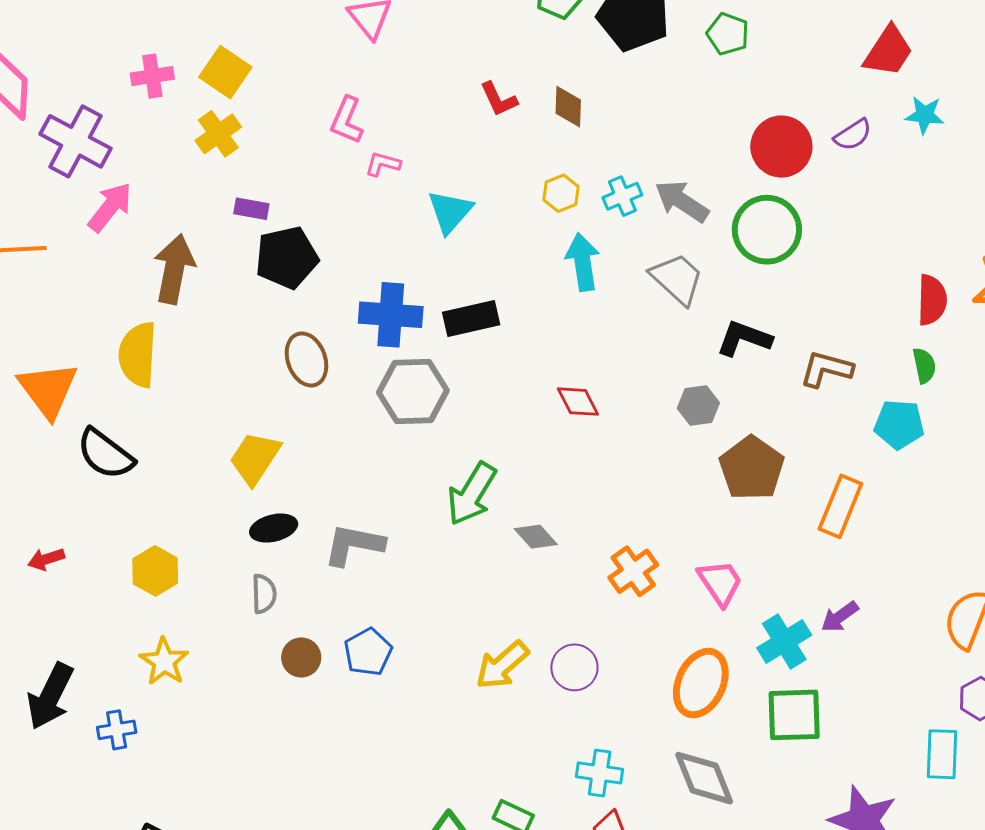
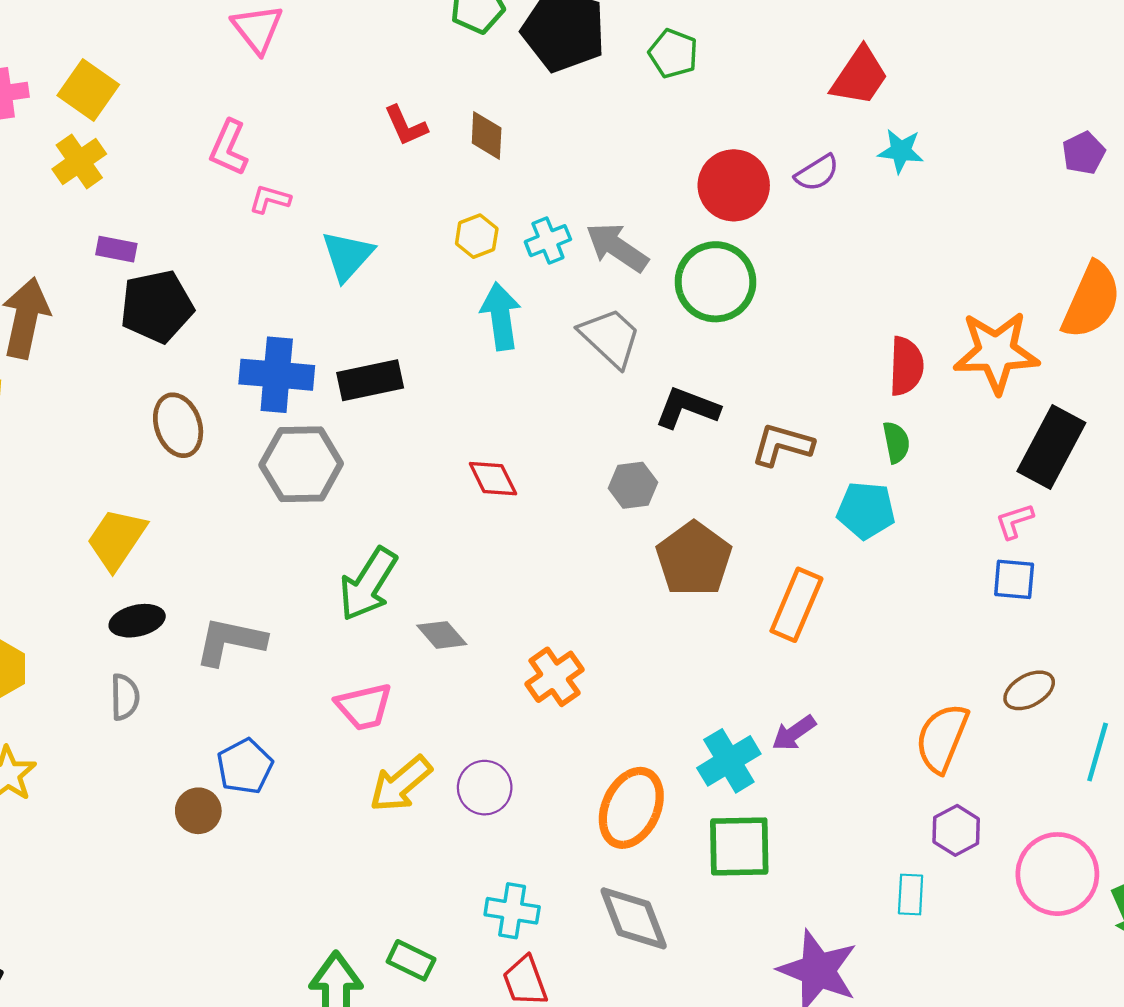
pink trapezoid: (720, 583) -> (364, 707), moved, turned 110
brown circle: (301, 657) -> (198, 811), moved
cyan rectangle: (942, 754) -> (911, 895), size x0.7

